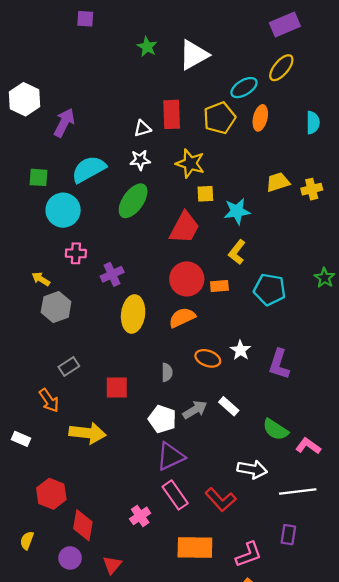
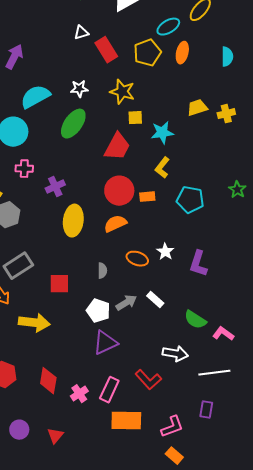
red rectangle: (172, 114) -> (106, 50), turned -30
white triangle: (142, 128) -> (81, 33), moved
gray rectangle: (69, 367) -> (18, 266), size x1.6
pink rectangle: (175, 495) -> (109, 390), moved, turned 60
red diamond: (83, 525) -> (48, 381), moved

